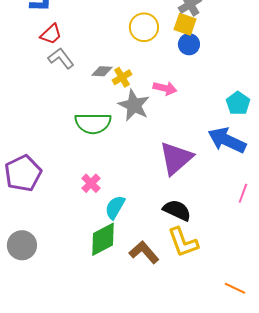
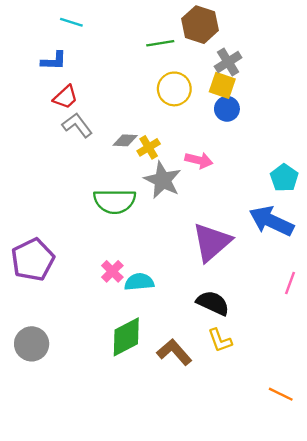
cyan semicircle: (115, 207) -> (139, 282), moved, turned 55
yellow L-shape: (183, 242) -> (220, 340), size x0.7

